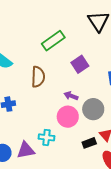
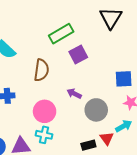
purple square: (80, 64) -> (78, 55), moved
pink circle: (68, 117) -> (45, 111), moved

